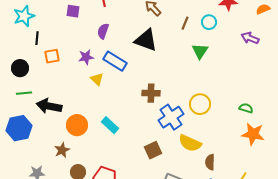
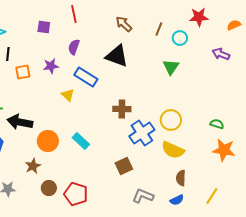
brown line: (185, 23) -> (159, 29), moved
purple star: (86, 57) -> (51, 66), moved
yellow semicircle: (190, 143) -> (173, 150), moved

